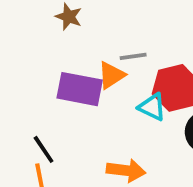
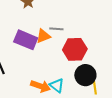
cyan triangle: (152, 107) -> (57, 85), moved

